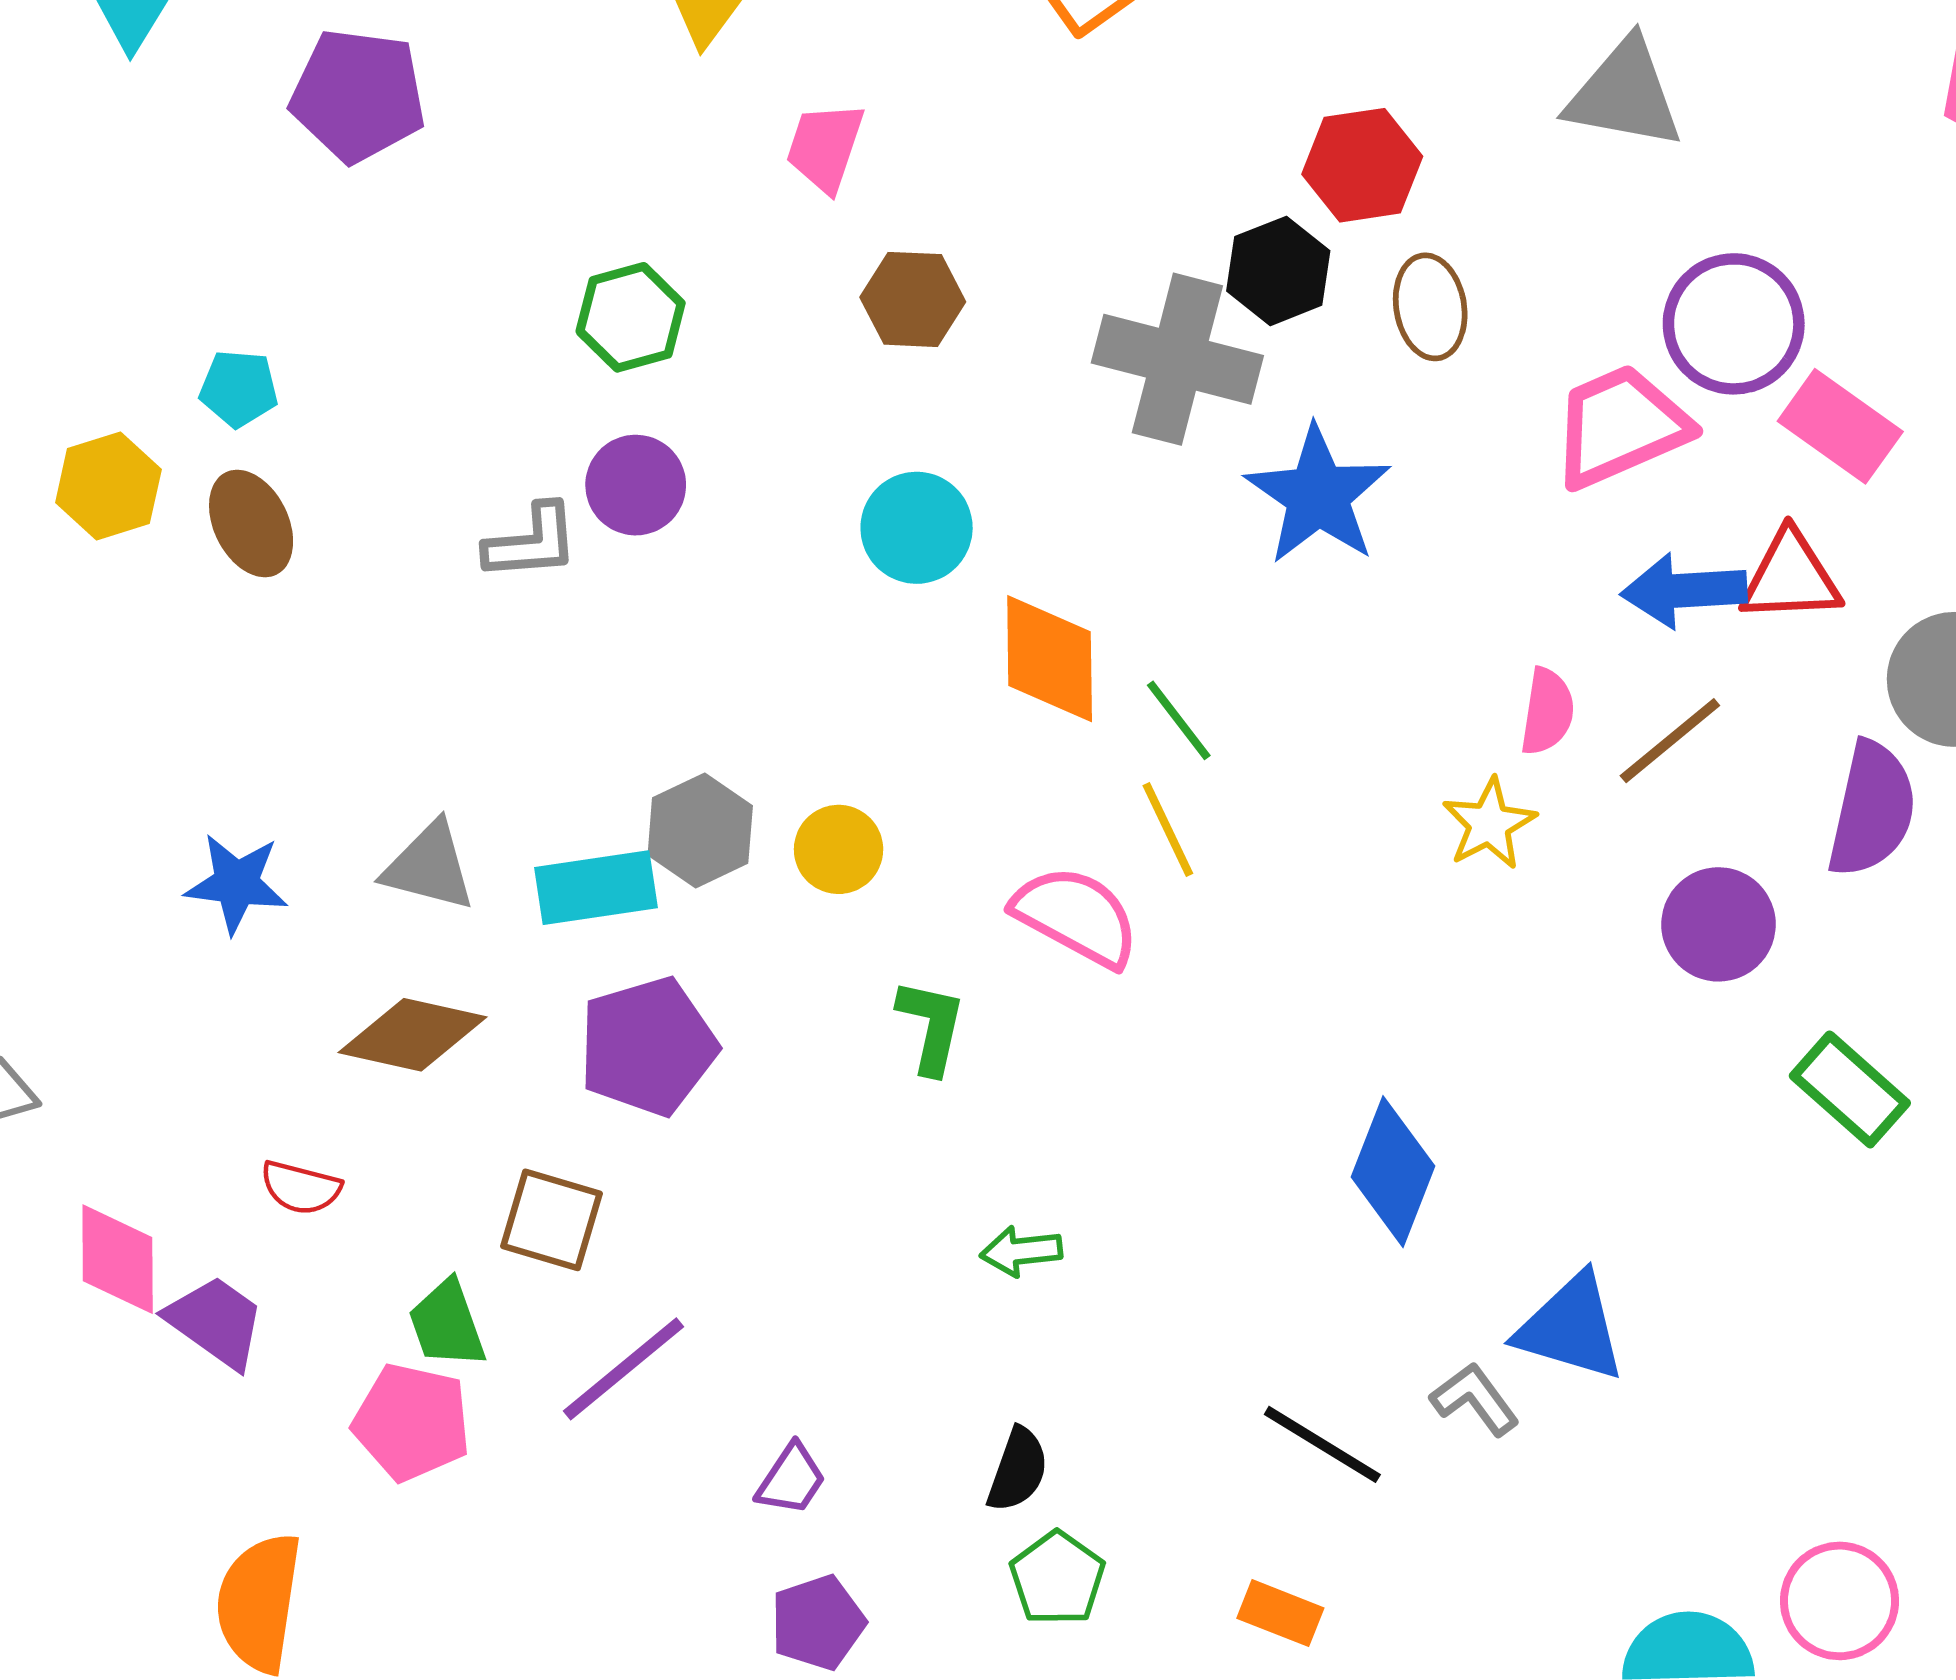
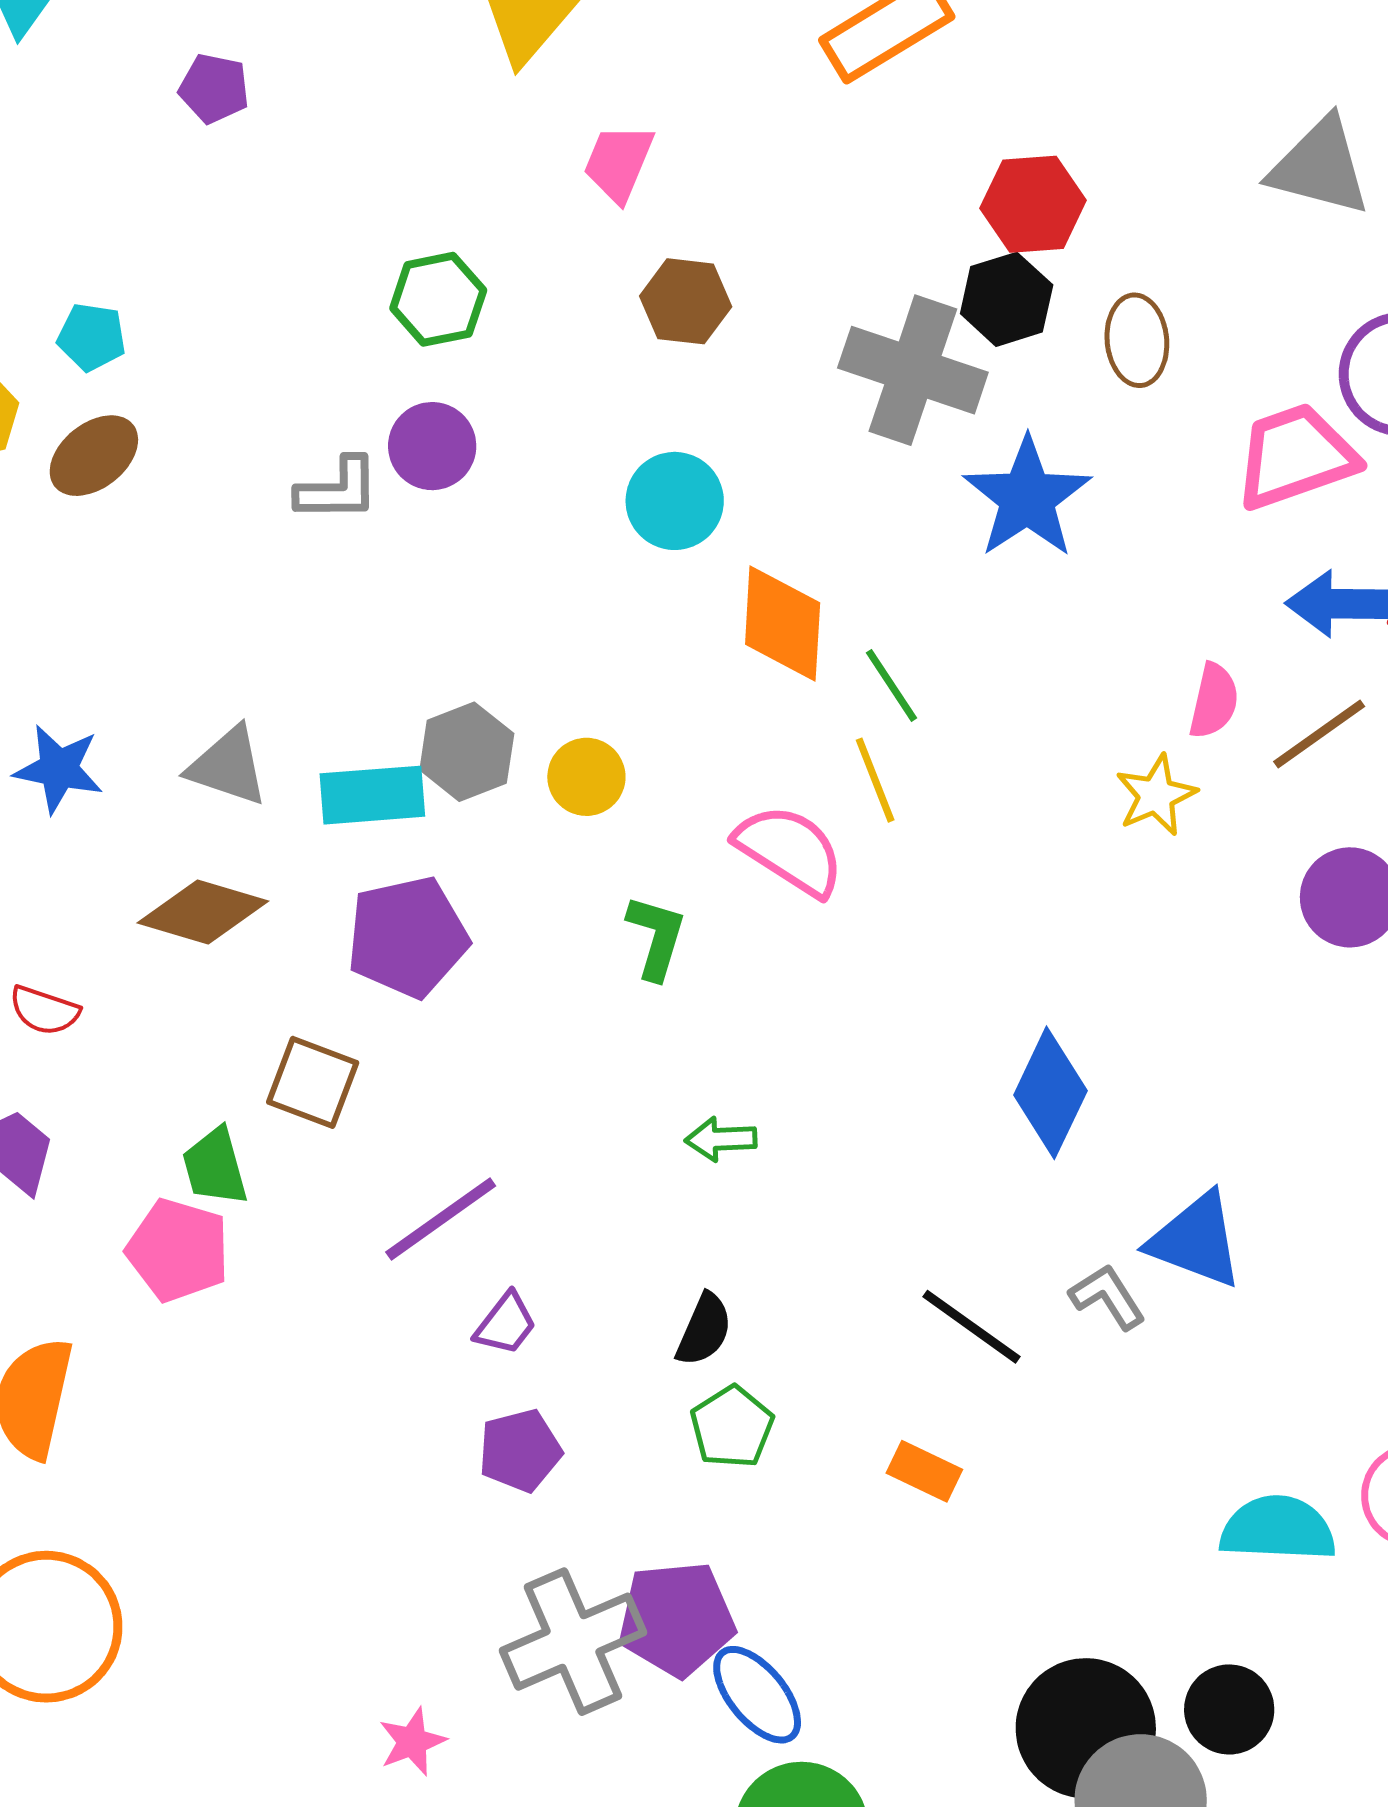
purple pentagon: (358, 95) -> (214, 88), size x0.6
red hexagon: (1362, 165) -> (1033, 204), moved
brown ellipse: (251, 524) -> (94, 456), turned 74
red semicircle: (301, 1188) -> (44, 1010), moved
purple line: (623, 1369) -> (441, 1219), moved

